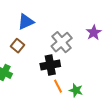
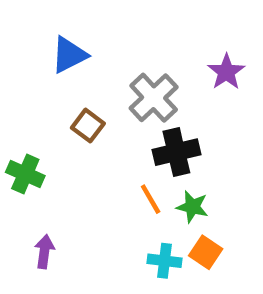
brown square: (18, 46) -> (88, 126), moved
black cross: (50, 65) -> (176, 152), moved

